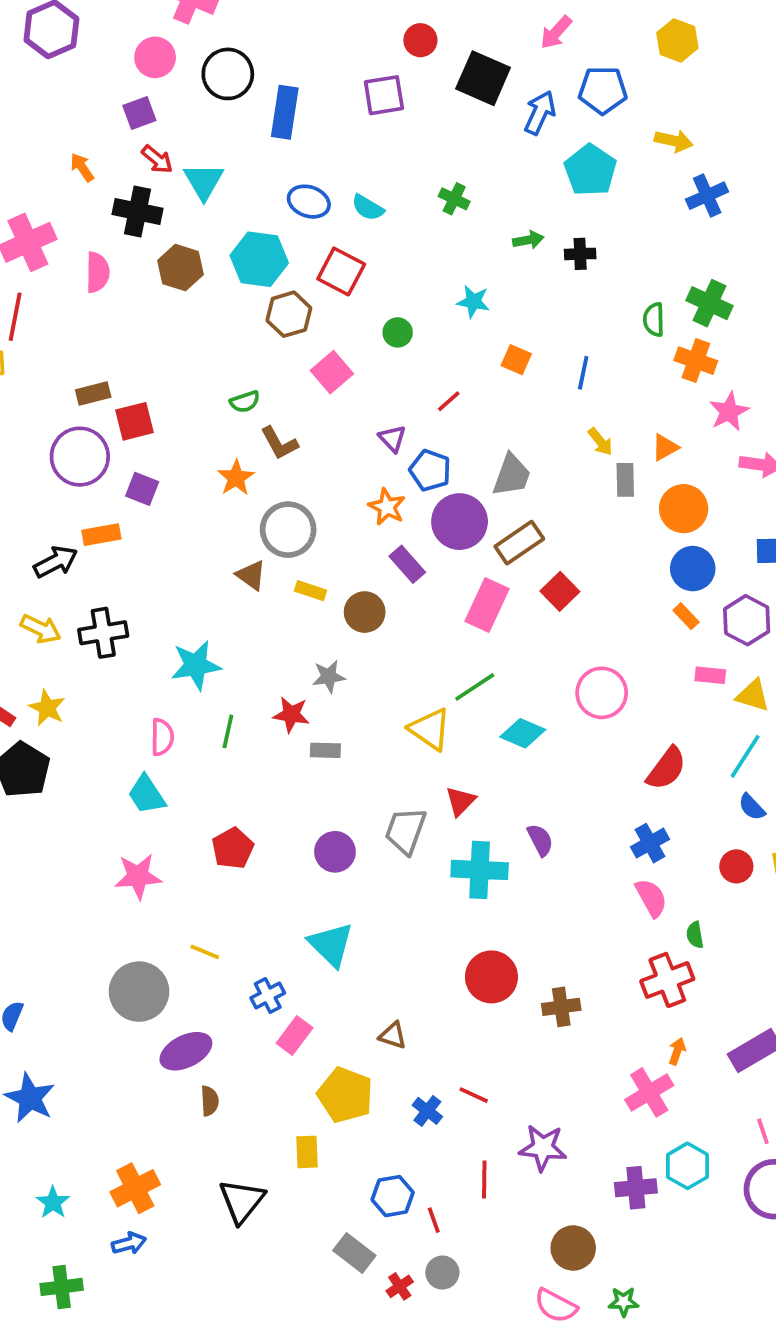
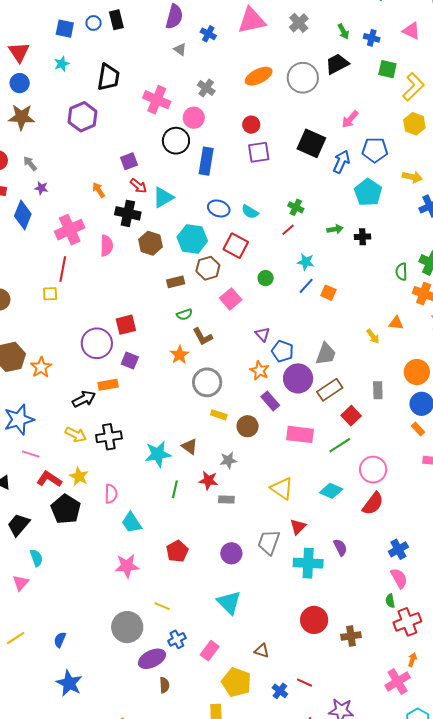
red circle: (420, 40) -> (251, 125), moved
pink circle: (155, 57) -> (194, 118), moved
cyan triangle: (204, 181) -> (163, 197), turned 30
blue line: (583, 373) -> (306, 286), moved, turned 30
brown rectangle: (93, 393) -> (176, 282), moved
red line: (449, 401) -> (288, 230), moved
orange triangle: (665, 447) -> (396, 323), moved, turned 35
gray rectangle: (625, 480) -> (378, 390), moved
brown triangle: (251, 575) -> (190, 446), moved
pink rectangle: (487, 605) -> (300, 434), moved, turned 72
green line: (475, 687) -> (340, 445), moved
pink semicircle: (162, 737) -> (111, 494), moved
red semicircle: (666, 768) -> (373, 504), moved
green semicircle: (695, 935) -> (390, 601), moved
blue cross: (268, 995) -> (177, 639), moved

